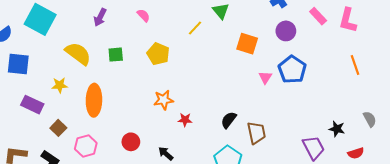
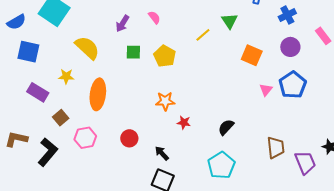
purple arrow: (100, 17) -> (123, 24), moved
green square: (116, 55) -> (133, 52), moved
brown trapezoid: (256, 133) -> (276, 147), moved

